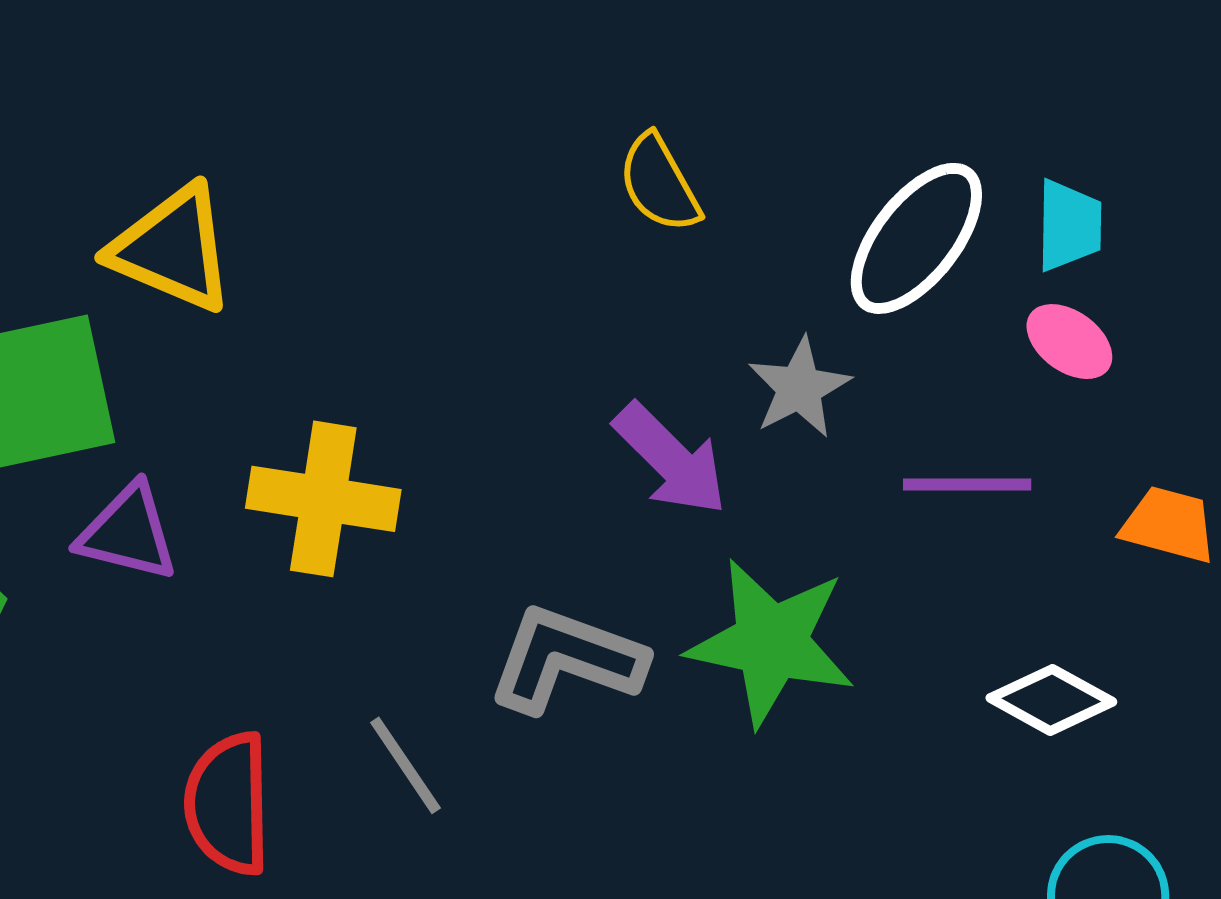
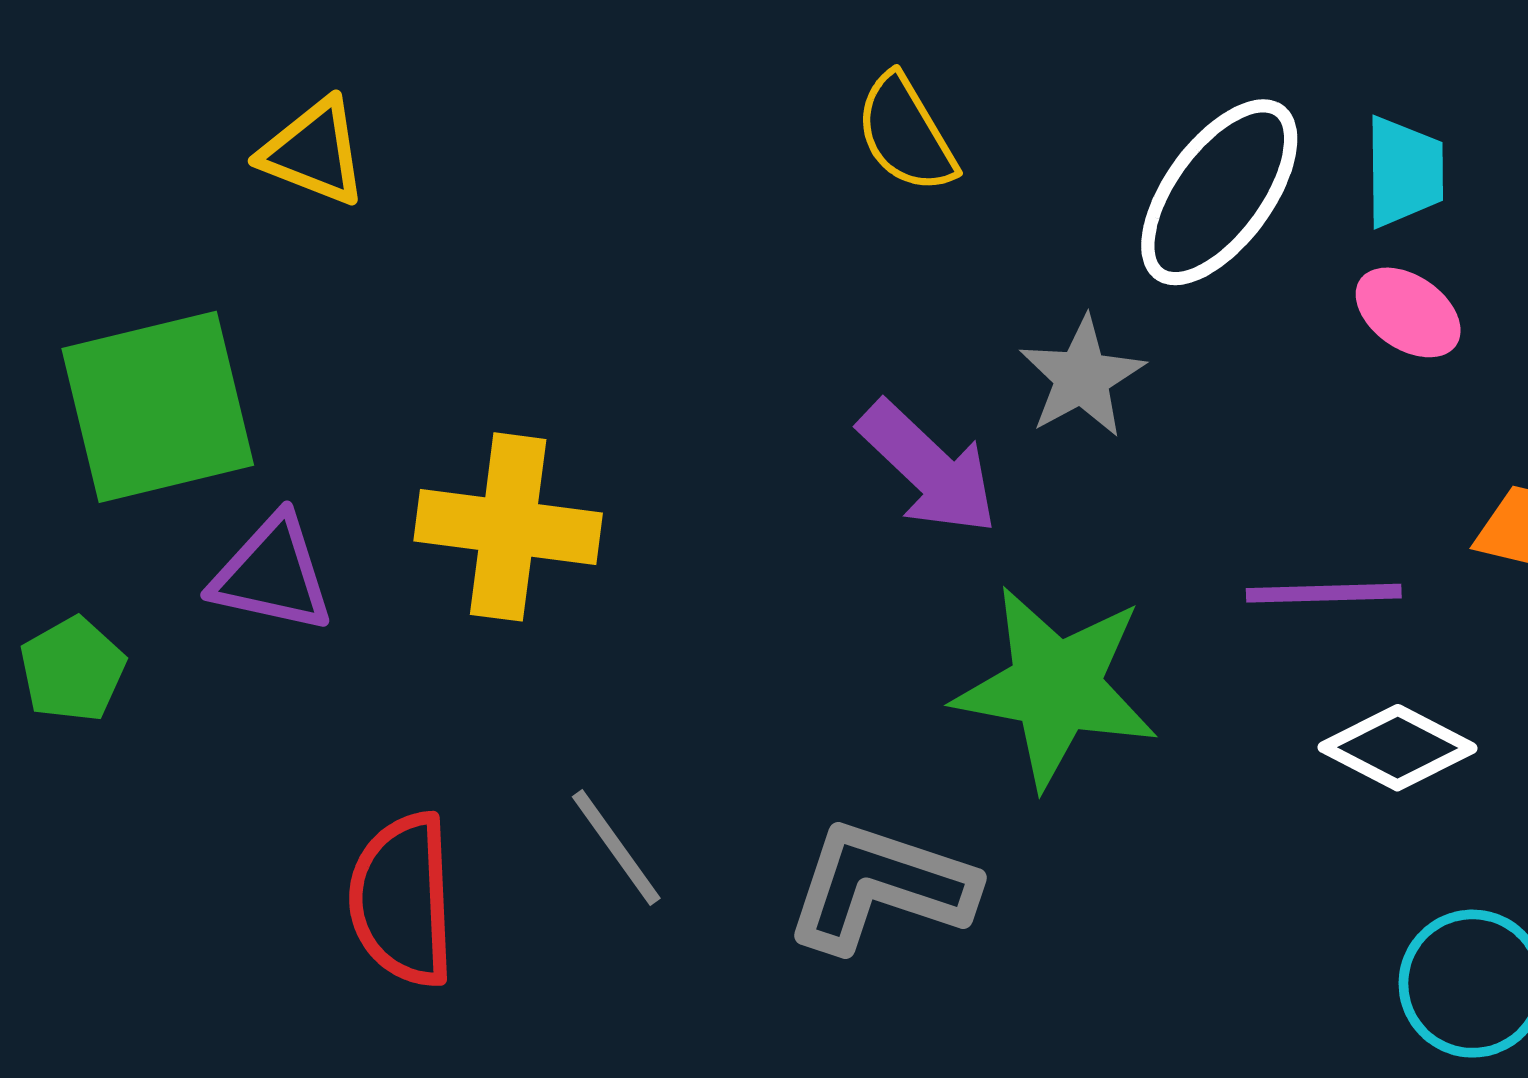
yellow triangle: (172, 249) -> (314, 152), moved, size x0.7
purple line: (967, 485) -> (1324, 593), moved
gray L-shape: (566, 659) -> (880, 887), moved

